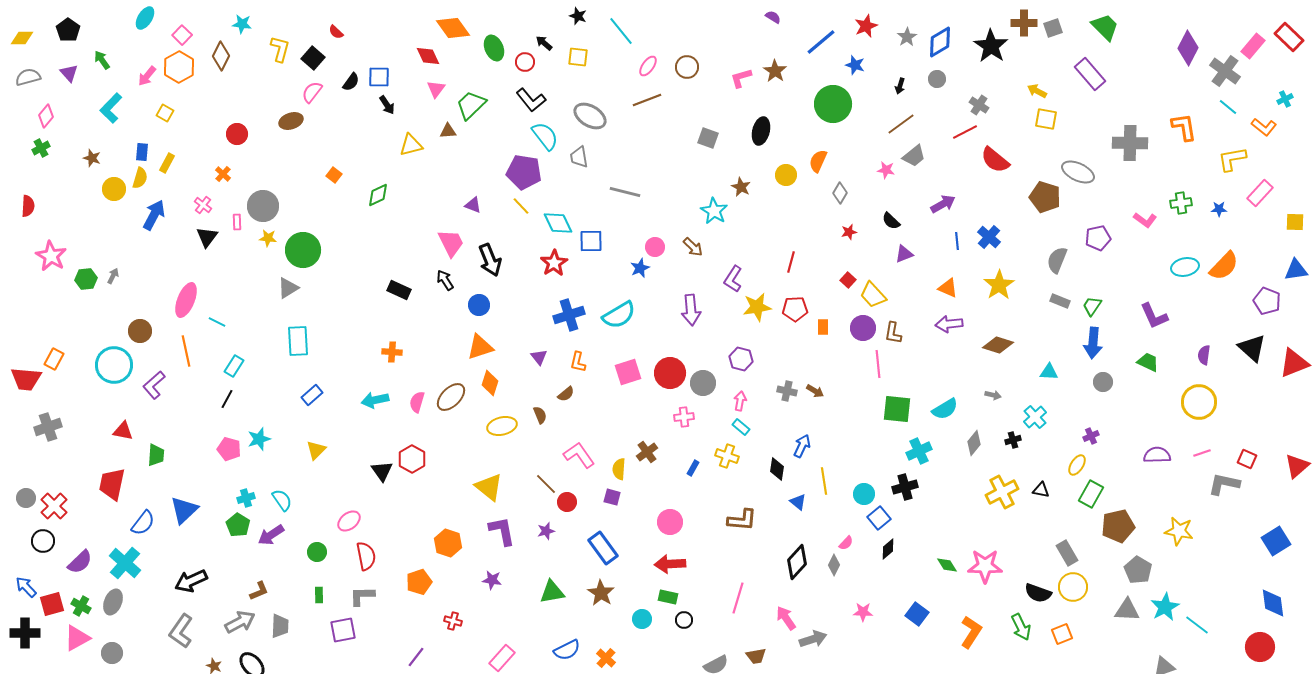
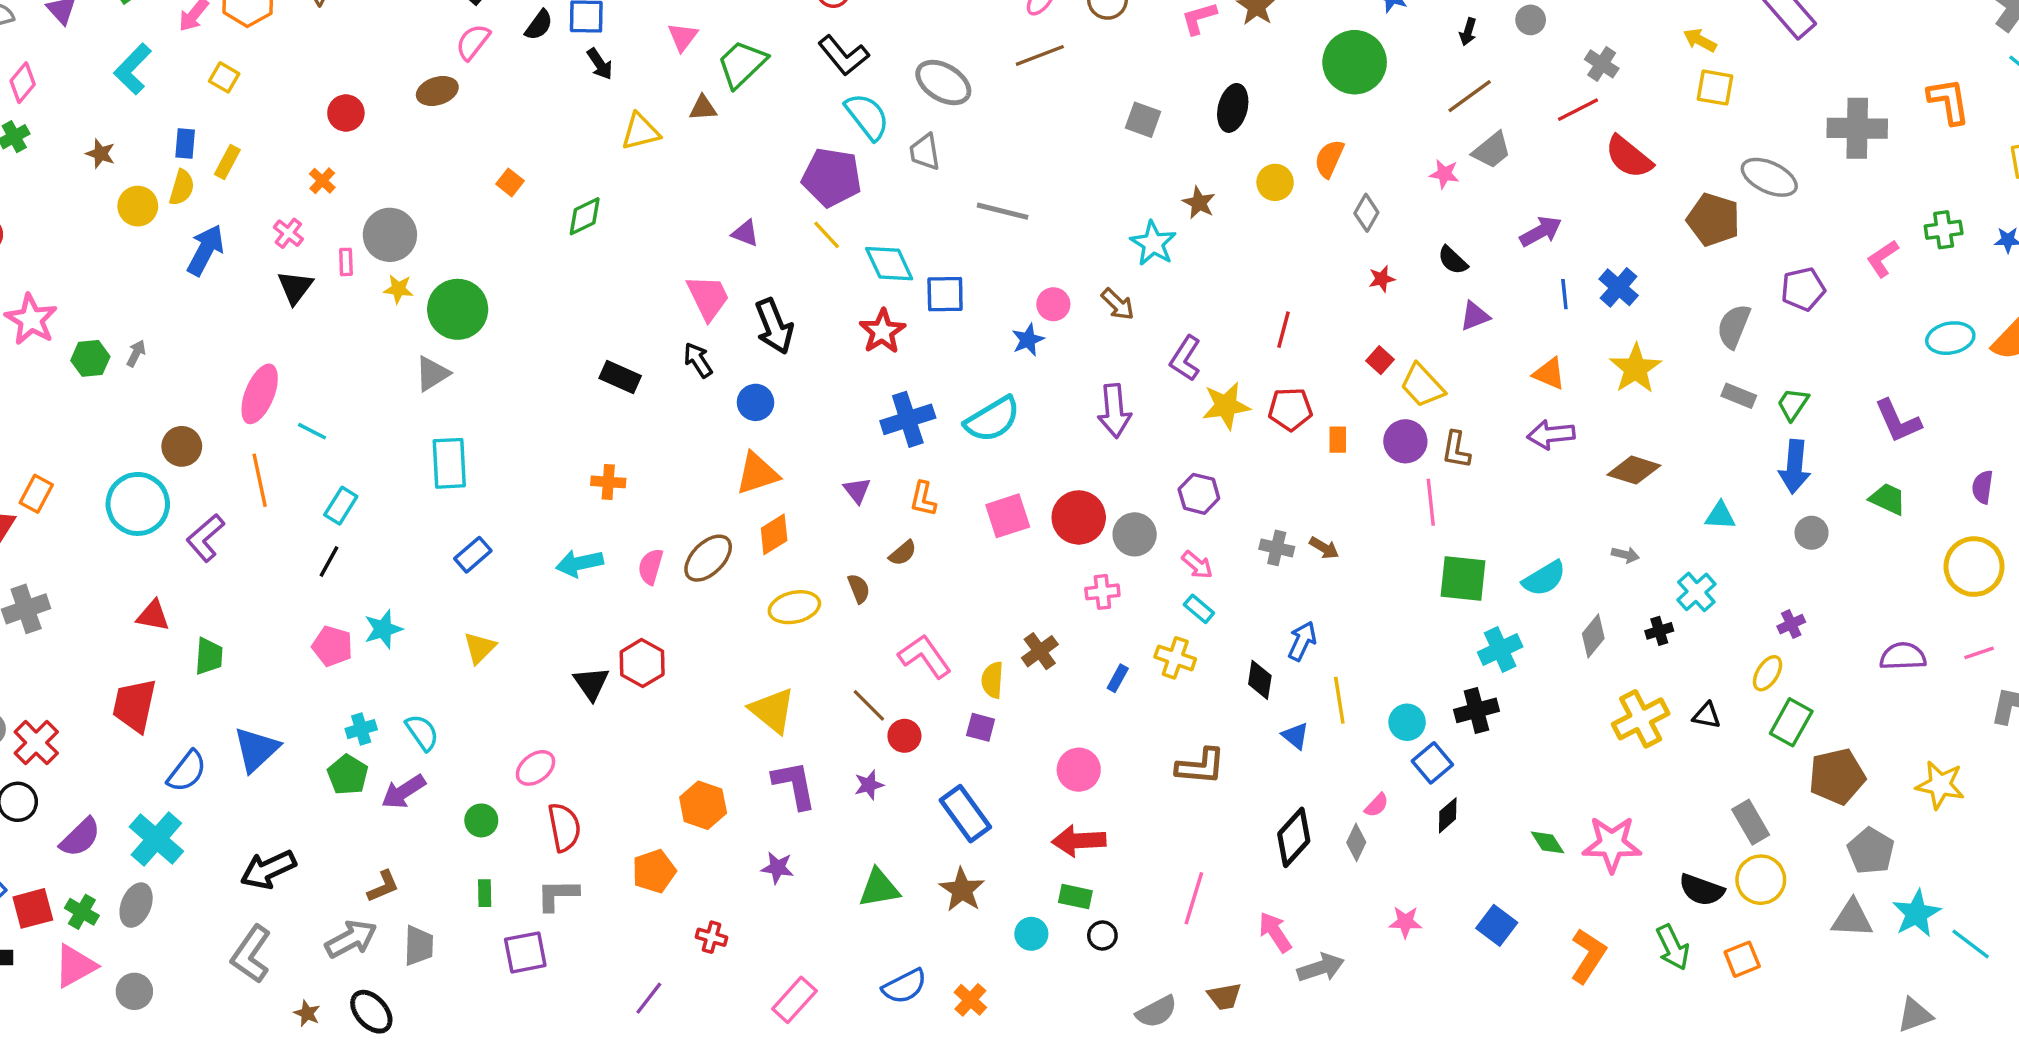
pink L-shape: (1145, 220) -> (1883, 259), turned 110
orange diamond: (490, 383) -> (774, 534), turned 40
pink arrow: (740, 401) -> (1197, 565), turned 120

